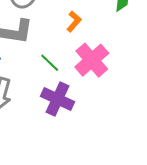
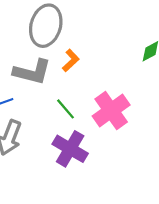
orange L-shape: (74, 21) -> (71, 61), moved

